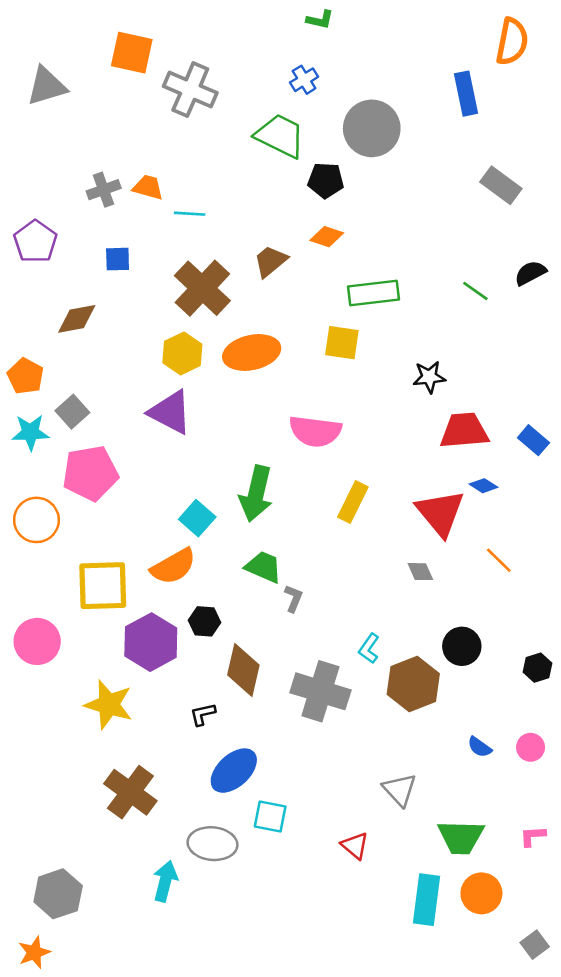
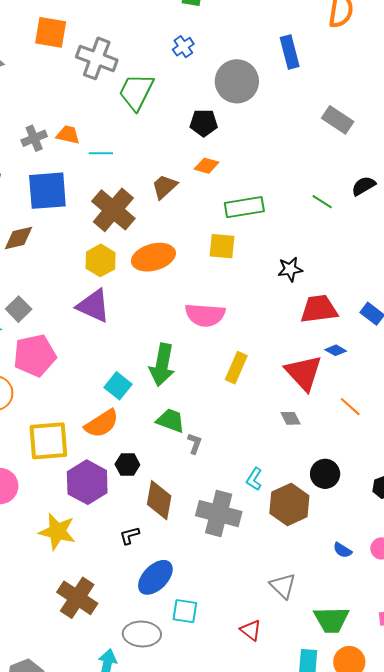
blue rectangle: (466, 94) -> (290, 52), moved
green trapezoid: (280, 136) -> (136, 92), moved, turned -87
blue square: (118, 259) -> (47, 191), size x2.0

